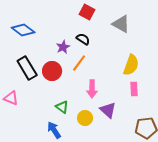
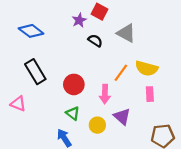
gray triangle: (121, 24) -> (126, 33), moved
purple star: (63, 47) -> (79, 20), moved
orange line: (79, 63) -> (121, 73), moved
yellow semicircle: (131, 65) -> (147, 68), turned 85
red circle: (52, 71) -> (74, 84), moved

